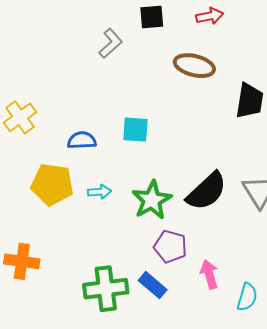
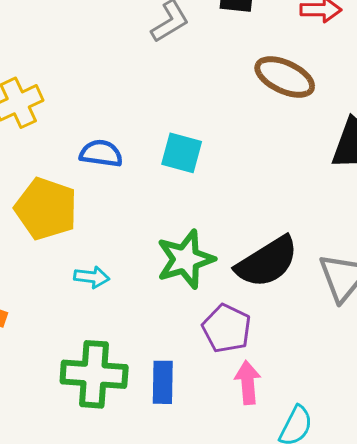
cyan arrow: (100, 192) -> (92, 277), moved
purple pentagon: (170, 246) -> (227, 328), moved
blue rectangle: (153, 285) -> (163, 382), turned 40

